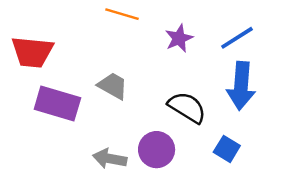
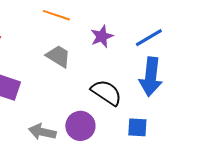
gray trapezoid: (113, 86) -> (58, 56), moved
blue square: (227, 149) -> (137, 127), turned -30

